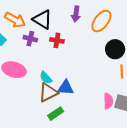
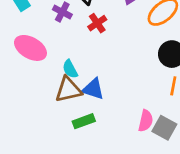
red cross: (57, 40) -> (97, 23), turned 32
green rectangle: (56, 114) -> (84, 121), moved

